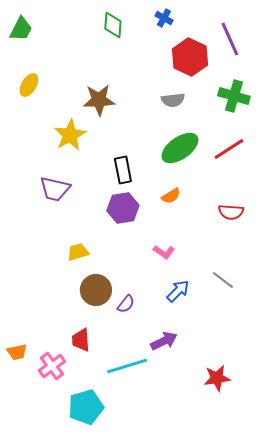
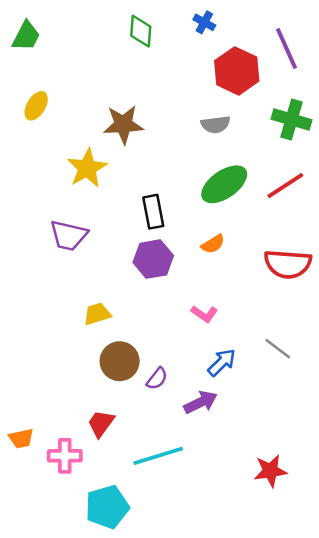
red semicircle: (231, 212) -> (288, 264), size x1.5
red trapezoid: (81, 340) -> (101, 423), turned 40
purple arrow: (164, 341) -> (201, 402), moved
pink cross: (52, 366) -> (65, 456), turned 36

